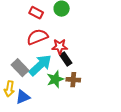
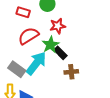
red star: (60, 47) -> (58, 26), moved
green star: (55, 79) -> (50, 45), moved

